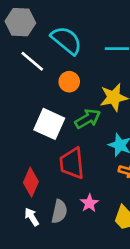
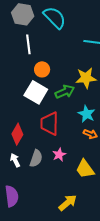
cyan semicircle: (66, 40) -> (55, 18), moved
white line: (32, 61) -> (28, 44), turned 36
orange circle: (69, 82) -> (42, 69), moved

